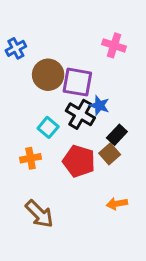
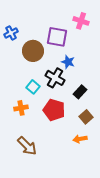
pink cross: (114, 45) -> (81, 21), moved
purple square: (77, 82) -> (57, 37), moved
blue star: (99, 105) -> (68, 62), moved
brown square: (110, 154) -> (86, 117), moved

